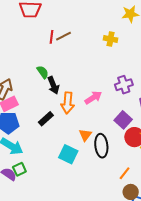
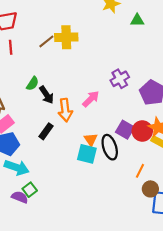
red line: (51, 37) -> (11, 47), moved
yellow cross: (111, 39) -> (66, 37), moved, size x1.5
green semicircle: (43, 72) -> (33, 84), turned 80
purple square: (123, 120) -> (125, 130), moved
cyan square: (68, 154) -> (87, 154), moved

